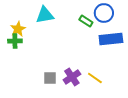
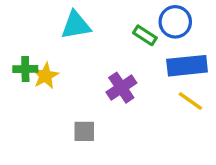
yellow star: (18, 29) -> (45, 76), moved
purple cross: (72, 77) -> (121, 88), moved
yellow line: (95, 78) -> (190, 101), moved

